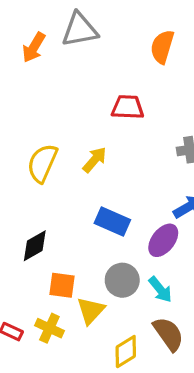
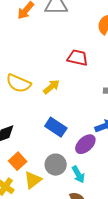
yellow semicircle: (42, 163) -> (19, 83), turned -100
orange square: (62, 285) -> (18, 161), turned 30

